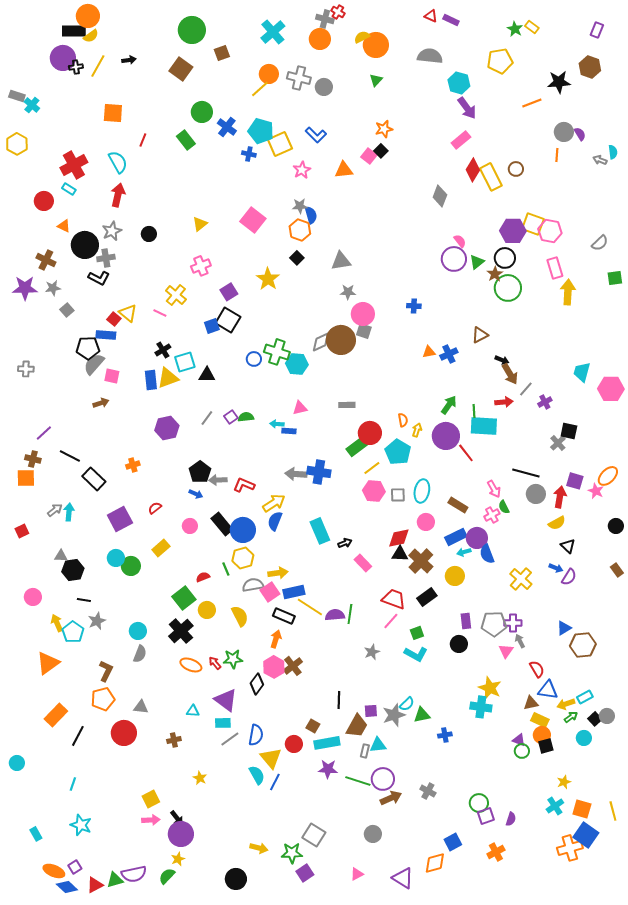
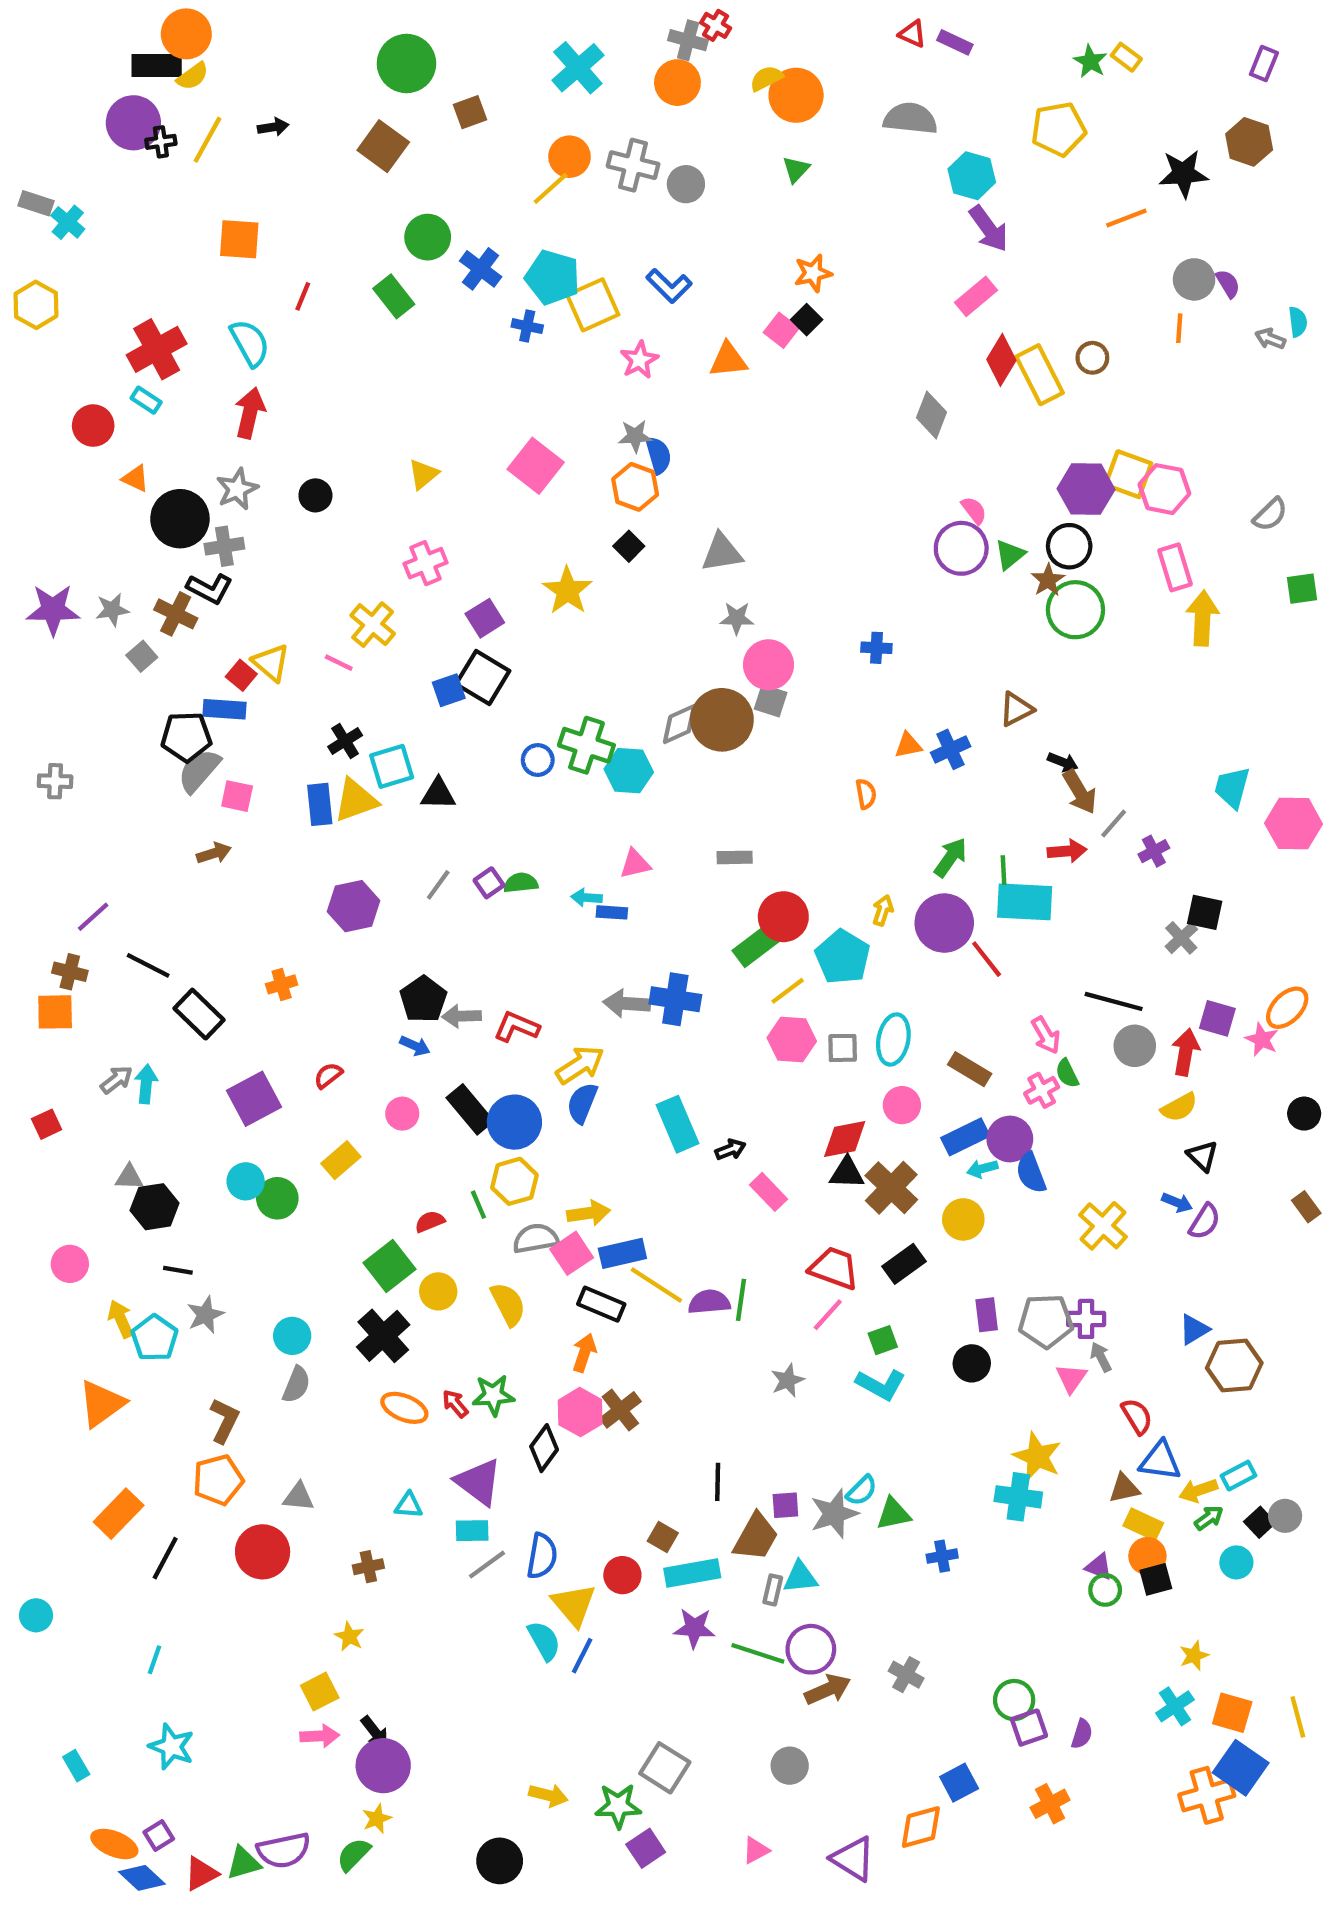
brown cross: (46, 260) -> (176, 614), moved
orange semicircle: (403, 420) -> (866, 794), moved
yellow star: (200, 778) -> (349, 1637), moved

